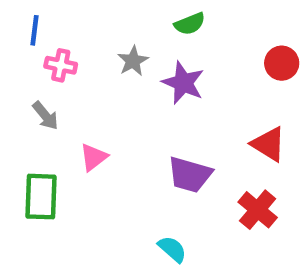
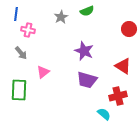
gray star: (133, 61) -> (61, 17), moved
purple star: (183, 83) -> (84, 51), moved
red cross: (258, 210) -> (118, 96), turned 36
cyan semicircle: (172, 249) -> (104, 114), moved

